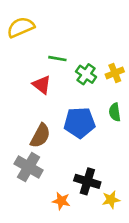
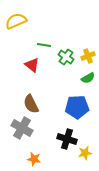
green semicircle: (115, 112) -> (88, 78), moved, turned -112
blue pentagon: (80, 123) -> (77, 107), moved
brown semicircle: (40, 136) -> (31, 104), turned 126
orange star: (61, 201) -> (34, 159), moved

